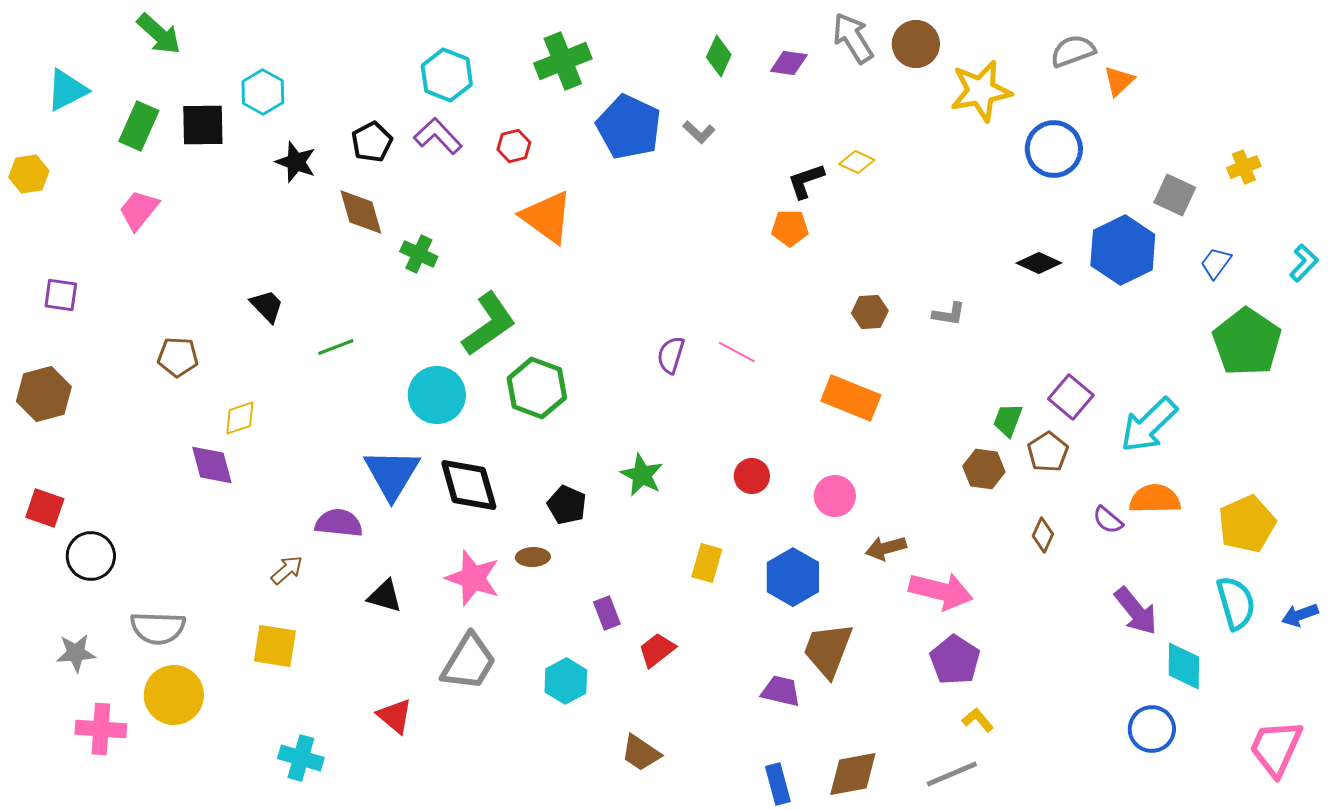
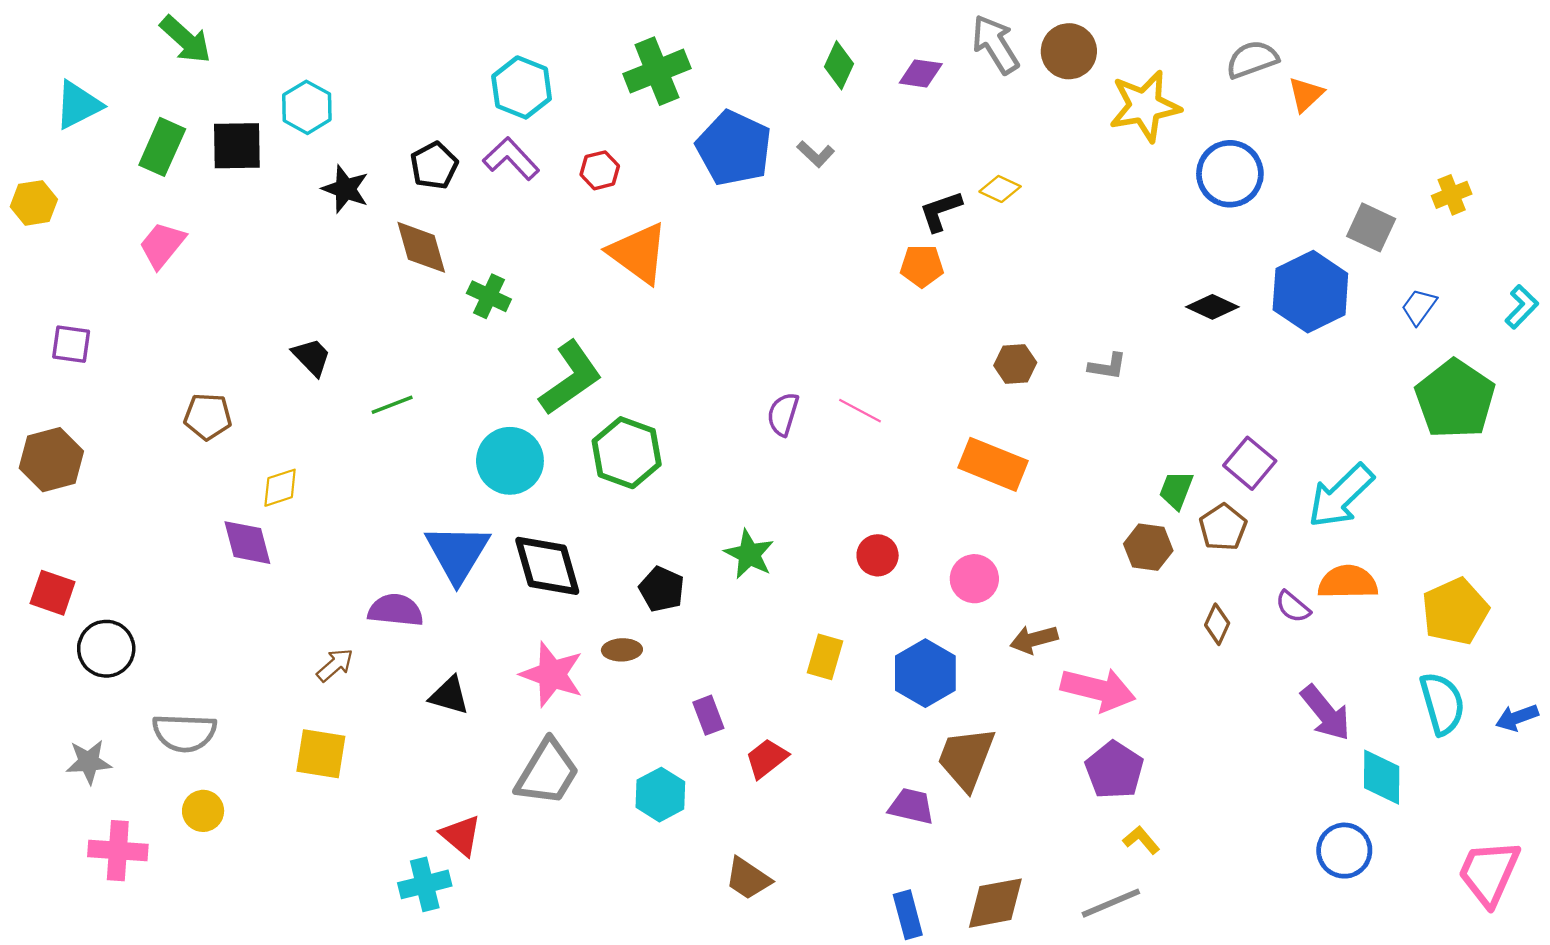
yellow circle: (174, 695) -> (203, 811), size x0.6
cyan cross: (301, 758) -> (425, 884), moved, turned -30

